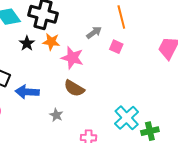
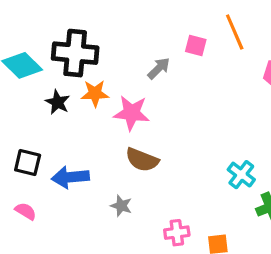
orange line: (121, 17) -> (235, 32), moved
pink square: (116, 47) -> (196, 45), moved
cyan cross: (127, 118) -> (241, 175), moved, size x0.7

